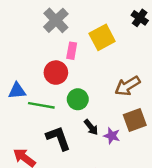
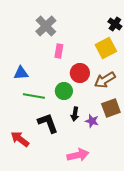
yellow square: (102, 37) -> (106, 48), moved
red circle: (56, 73) -> (80, 73), moved
blue triangle: (17, 91) -> (21, 73), moved
black arrow: (91, 127) -> (75, 114), turned 48

